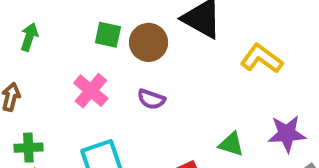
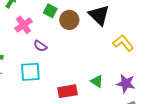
pink cross: (91, 91) -> (24, 25), moved
purple semicircle: (151, 99) -> (40, 46), moved

